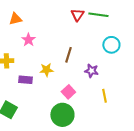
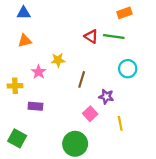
red triangle: (77, 15) -> (91, 36), turned -32
pink star: (28, 40) -> (39, 72), moved
yellow star: (46, 70) -> (58, 60), moved
pink square: (68, 92) -> (90, 114), moved

